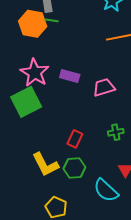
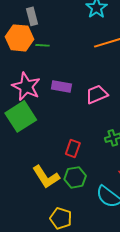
green line: (52, 20) -> (43, 45), moved

